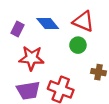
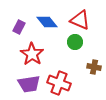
red star: (32, 58) -> (32, 54), turned 30

